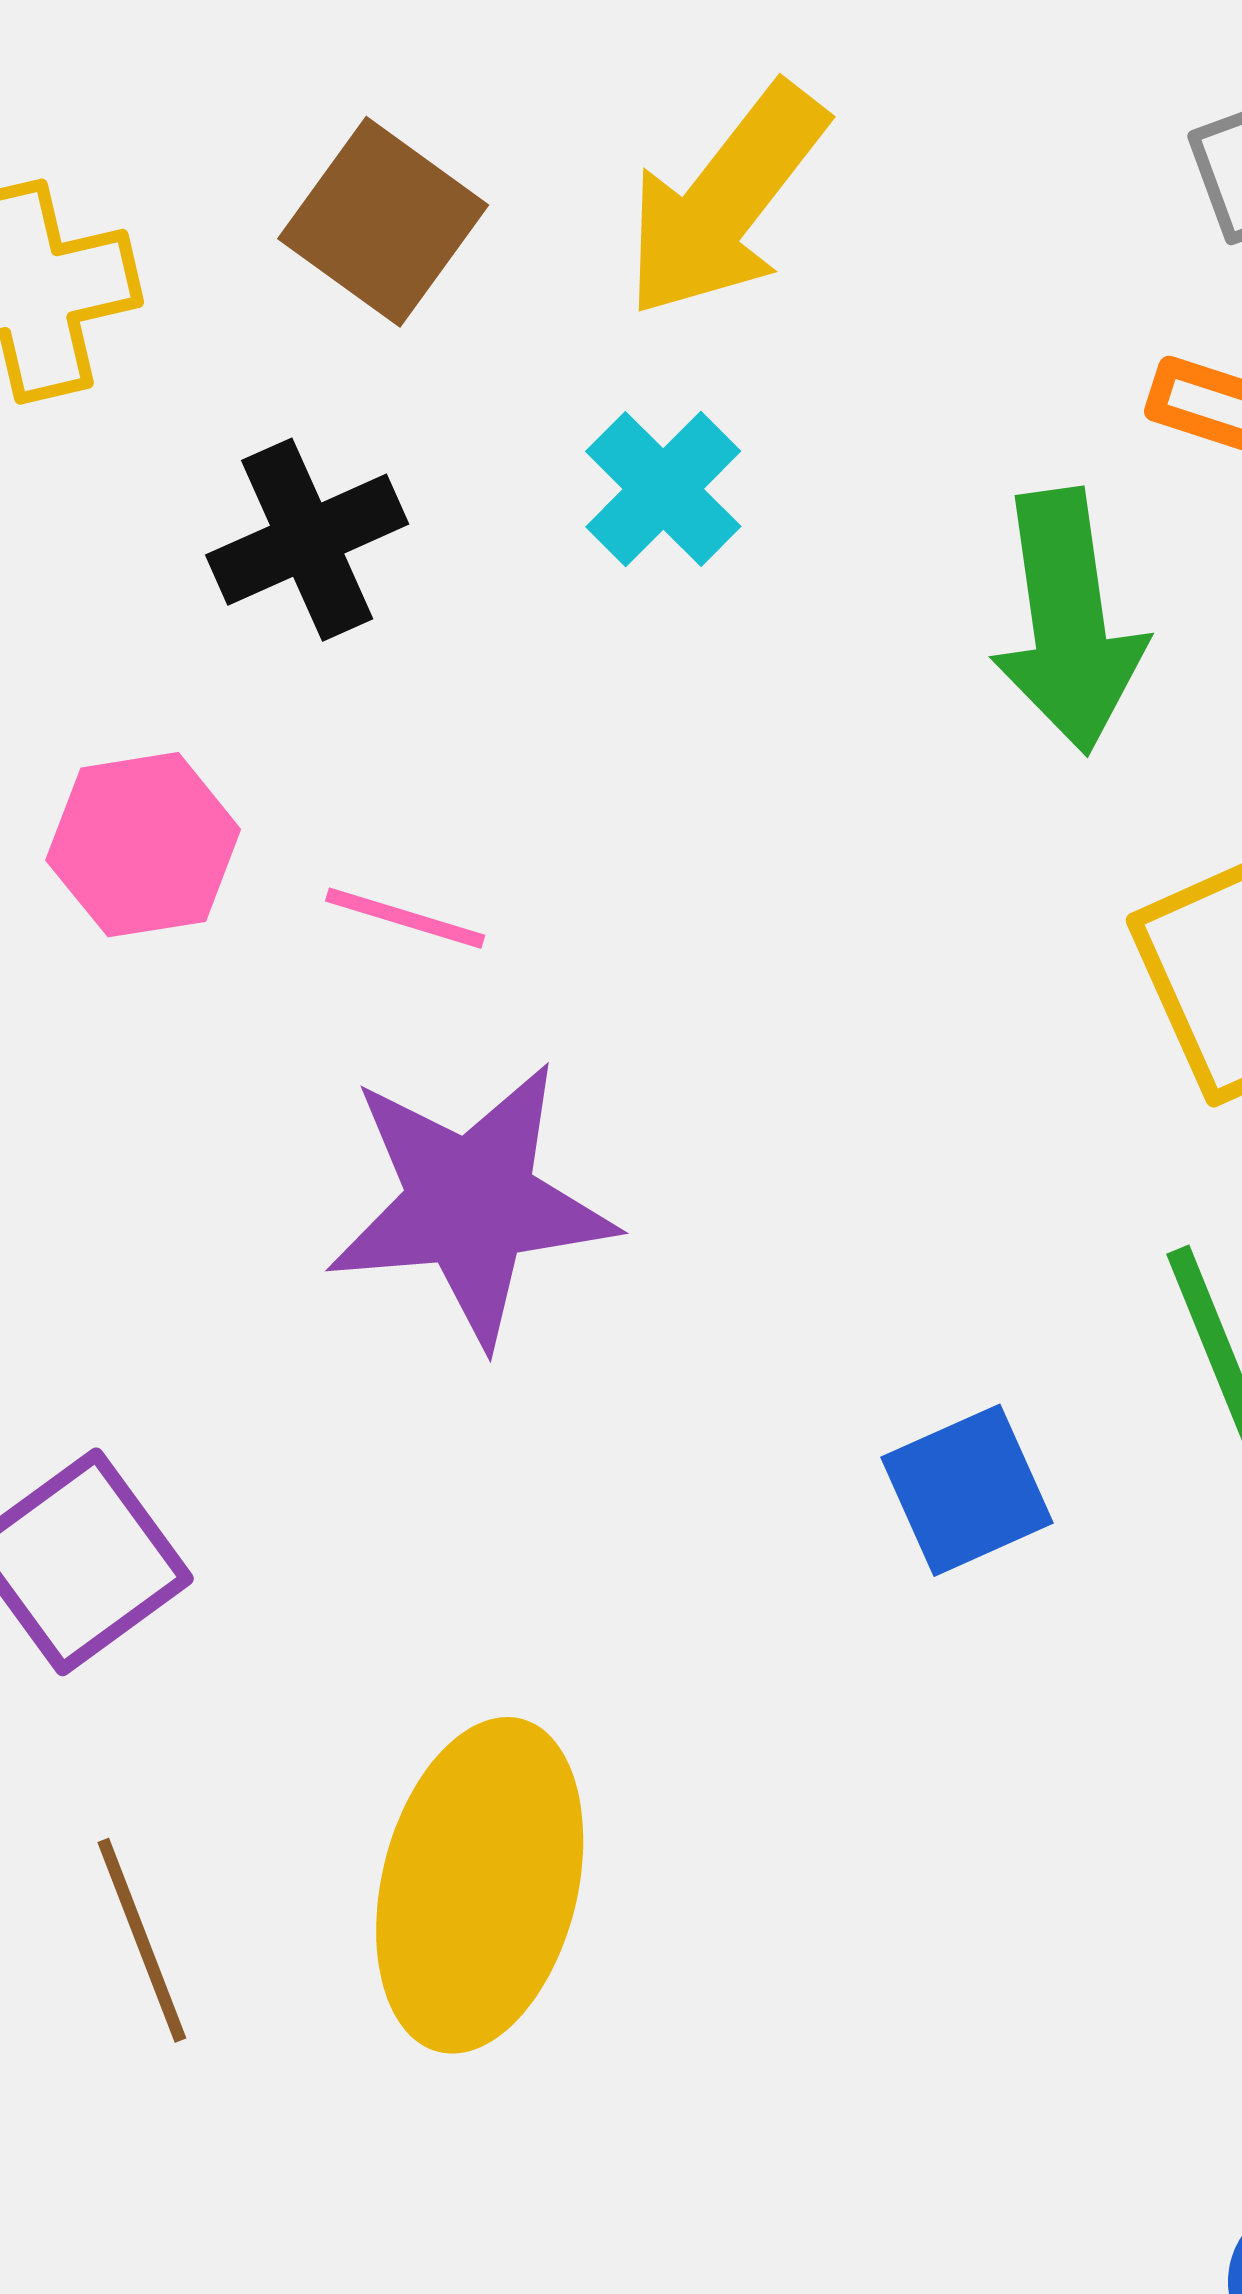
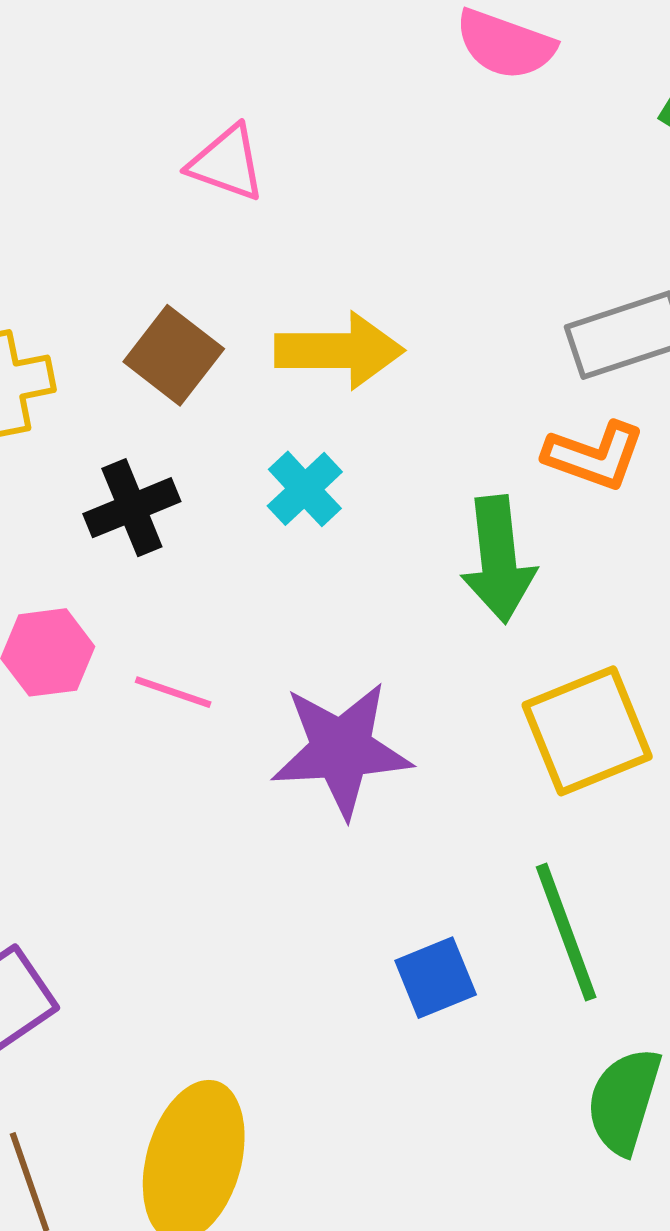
yellow arrow: (725, 201) -> (339, 351), turned -130
purple star: (471, 1203) -> (341, 750), moved

